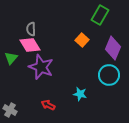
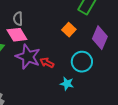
cyan circle: (109, 75) -> (82, 62), moved
red arrow: (48, 105) -> (47, 63), moved

